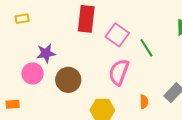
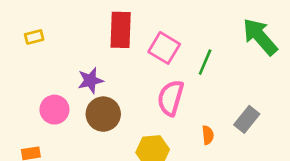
green line: (146, 48) -> (205, 62), turned 60
purple star: (46, 53) -> (90, 80), moved

